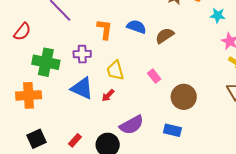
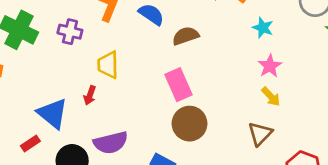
pink rectangle: (154, 76) -> (179, 85), moved, size x1.6
blue triangle: (82, 88) -> (53, 114), moved
red arrow: (108, 95) -> (90, 95), turned -40

